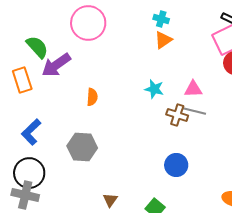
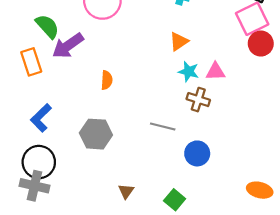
orange triangle: (163, 40) -> (179, 41), moved
cyan star: (154, 89) -> (189, 72), moved
gray line: (194, 111) -> (163, 126), moved

